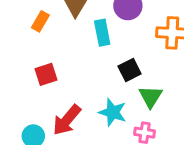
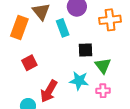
orange rectangle: (40, 21) -> (19, 27), size x1.6
black square: (130, 70) -> (86, 50), turned 35

